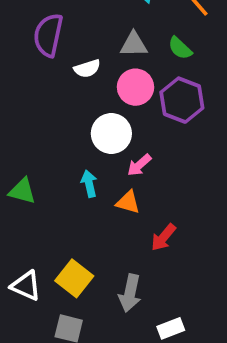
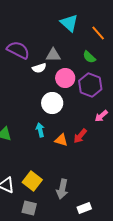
purple semicircle: (48, 35) -> (18, 50), turned 105
gray triangle: (134, 44) -> (53, 55), moved
pink arrow: (139, 165) -> (101, 116), moved
red arrow: (163, 237) -> (80, 136), moved

